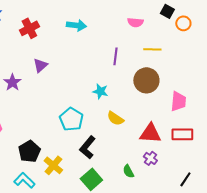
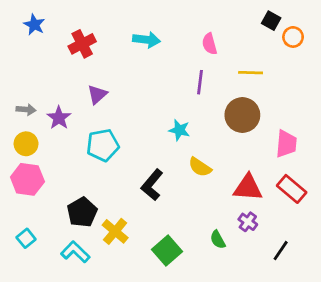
pink semicircle: (135, 22) -> (210, 44), moved, turned 70
cyan pentagon: (71, 119) -> (103, 145), moved, turned 30
red rectangle: (182, 134) -> (292, 189), turned 40
black L-shape: (87, 147) -> (152, 185), moved
black line: (185, 179) -> (281, 251), moved

